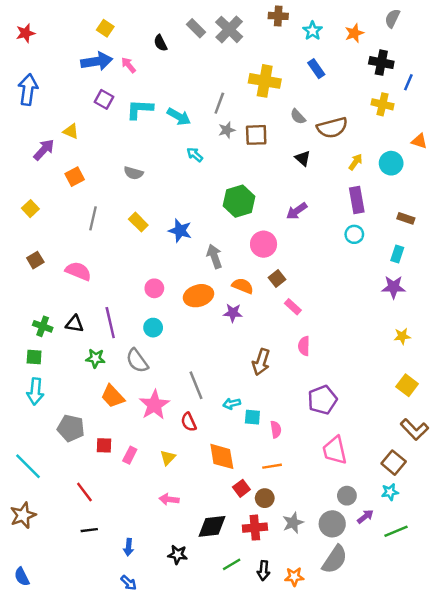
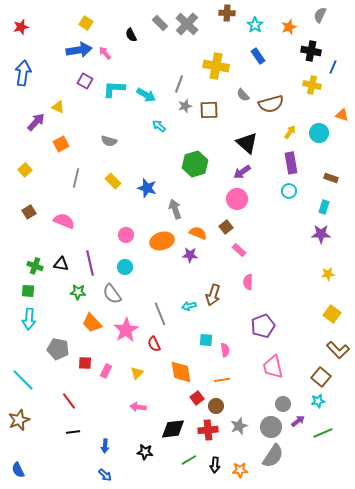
black triangle: (303, 158) -> (247, 143), moved, size x1.6
pink circle: (264, 244) -> (237, 199), moved
cyan arrow: (232, 404) -> (189, 306), moved

